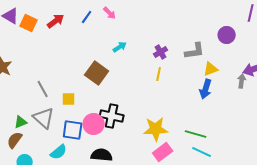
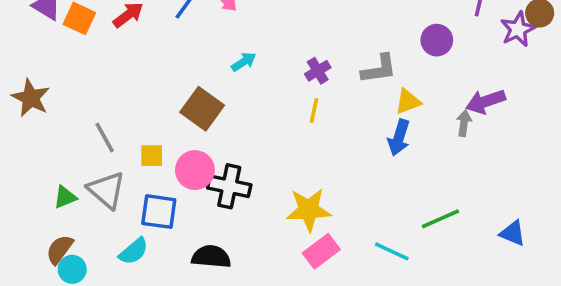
pink circle: (94, 124) -> (195, 170), moved
green line: (196, 134) -> (440, 219), moved, turned -40
brown semicircle: (15, 140) -> (60, 249), moved

